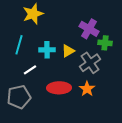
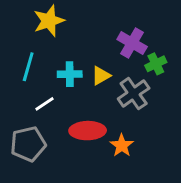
green cross: (105, 43) -> (156, 64), turned -32
orange star: (87, 89) -> (122, 145), moved

